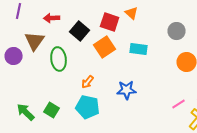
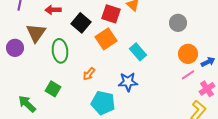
cyan rectangle: (139, 49) -> (138, 52), moved, turned 42
pink line: (179, 104) -> (188, 75), moved
cyan pentagon: (88, 107) -> (103, 103), moved
green square: (52, 110) -> (53, 89), moved

